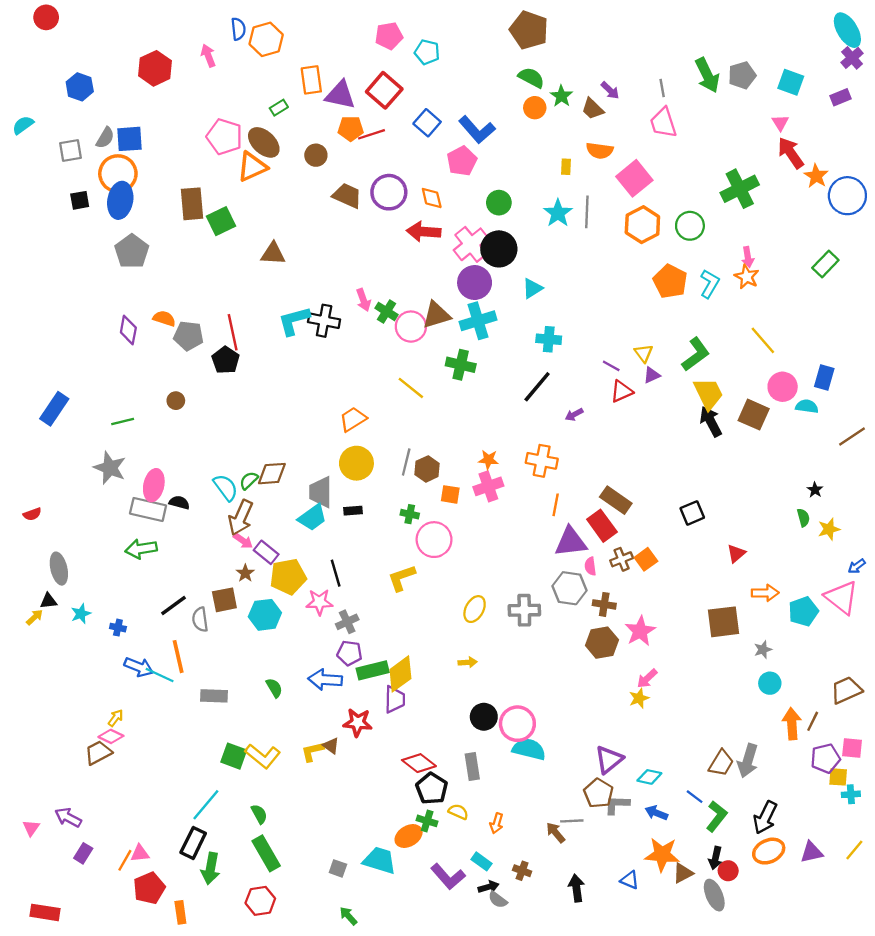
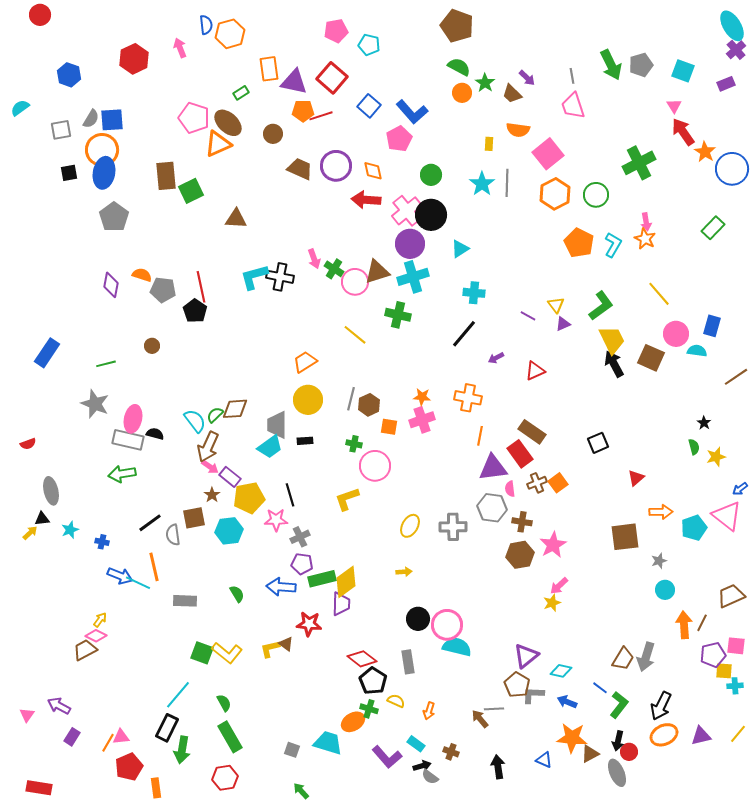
red triangle: (622, 391) -> (535, 371), moved

